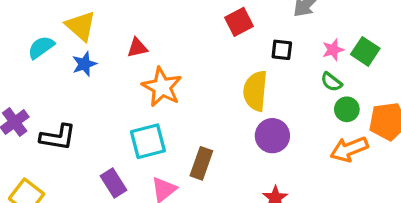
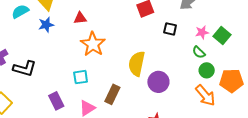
yellow semicircle: (255, 91) -> (137, 64), moved
cyan square: (148, 141) -> (81, 77), size x0.7
orange arrow: (349, 149) -> (205, 95), turned -115

